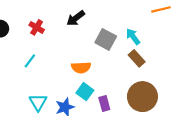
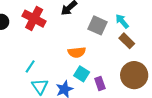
red cross: (37, 27) -> (34, 19), size x1.6
cyan line: (30, 61) -> (30, 66), moved

